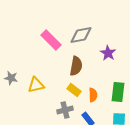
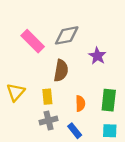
yellow triangle: (36, 85) -> (16, 92), turned -36
yellow rectangle: (74, 90) -> (47, 97), moved, turned 48

